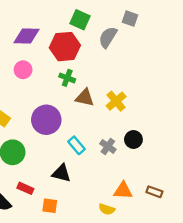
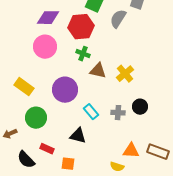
pink circle: (23, 70) -> (45, 47), size x1.5
gray cross: (108, 146) -> (118, 113), turned -32
brown rectangle: (154, 192) -> (158, 152), size x1.5

